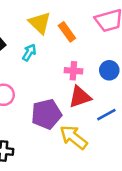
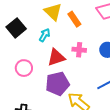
red triangle: (80, 97) -> (56, 57), moved

